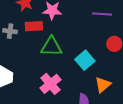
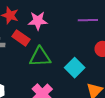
red rectangle: (34, 26) -> (21, 38), turned 42

